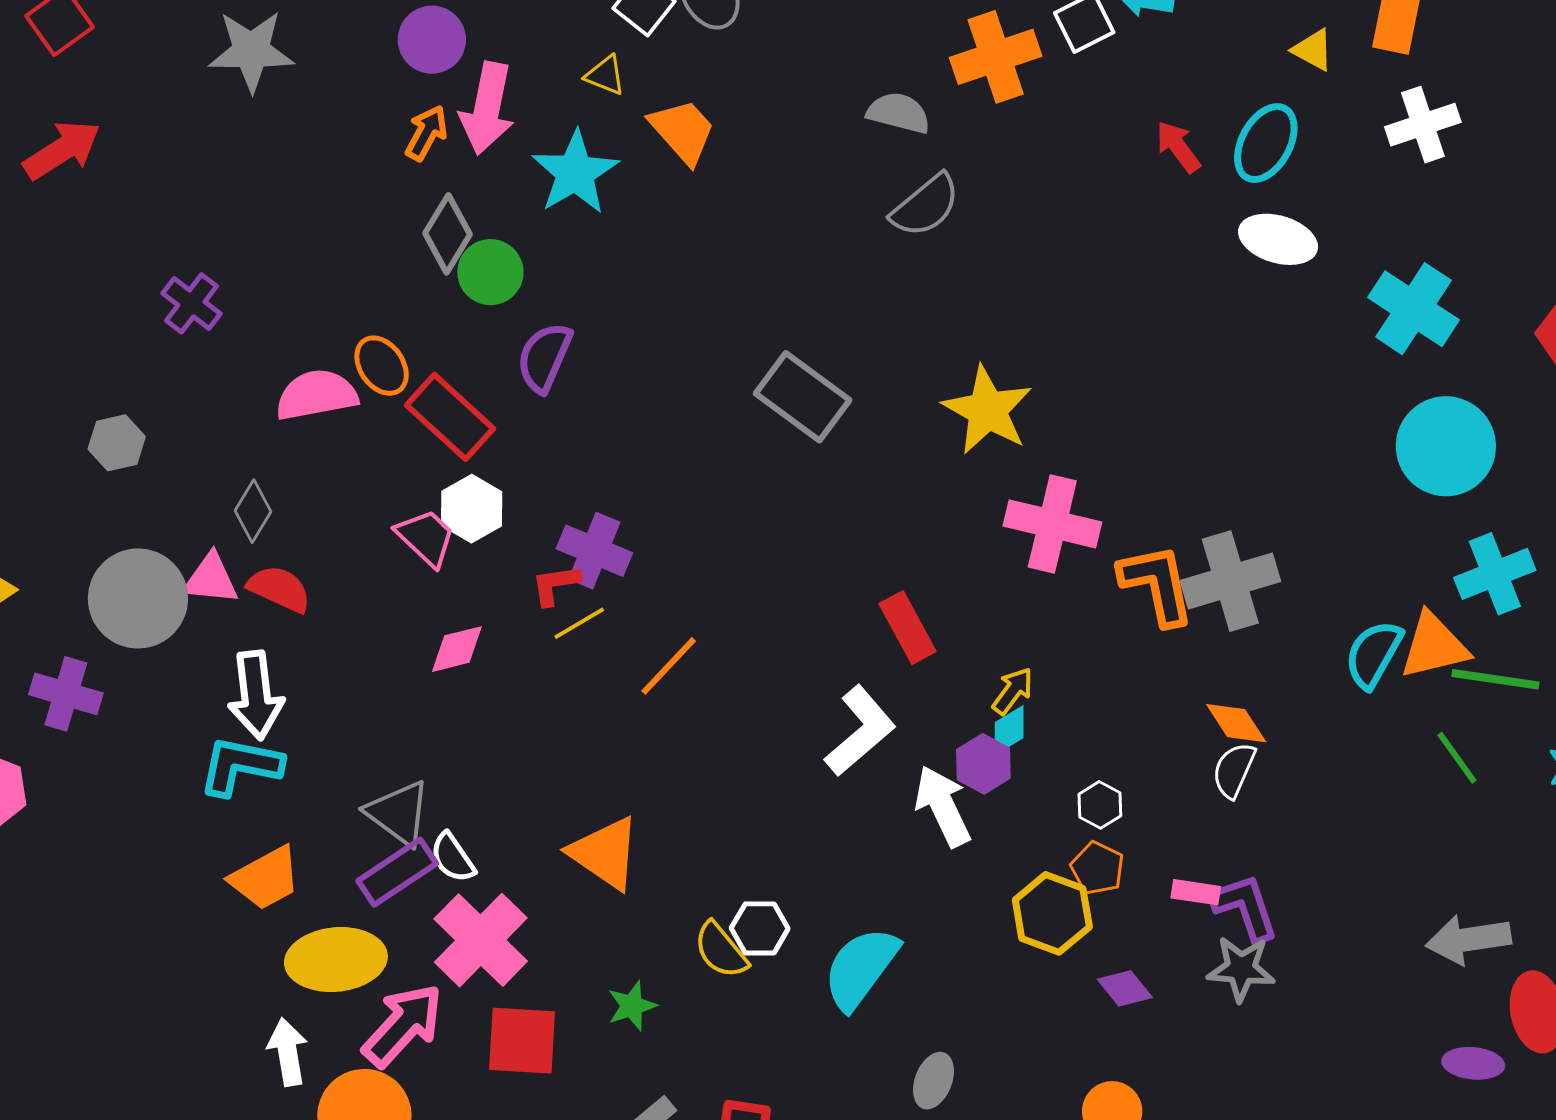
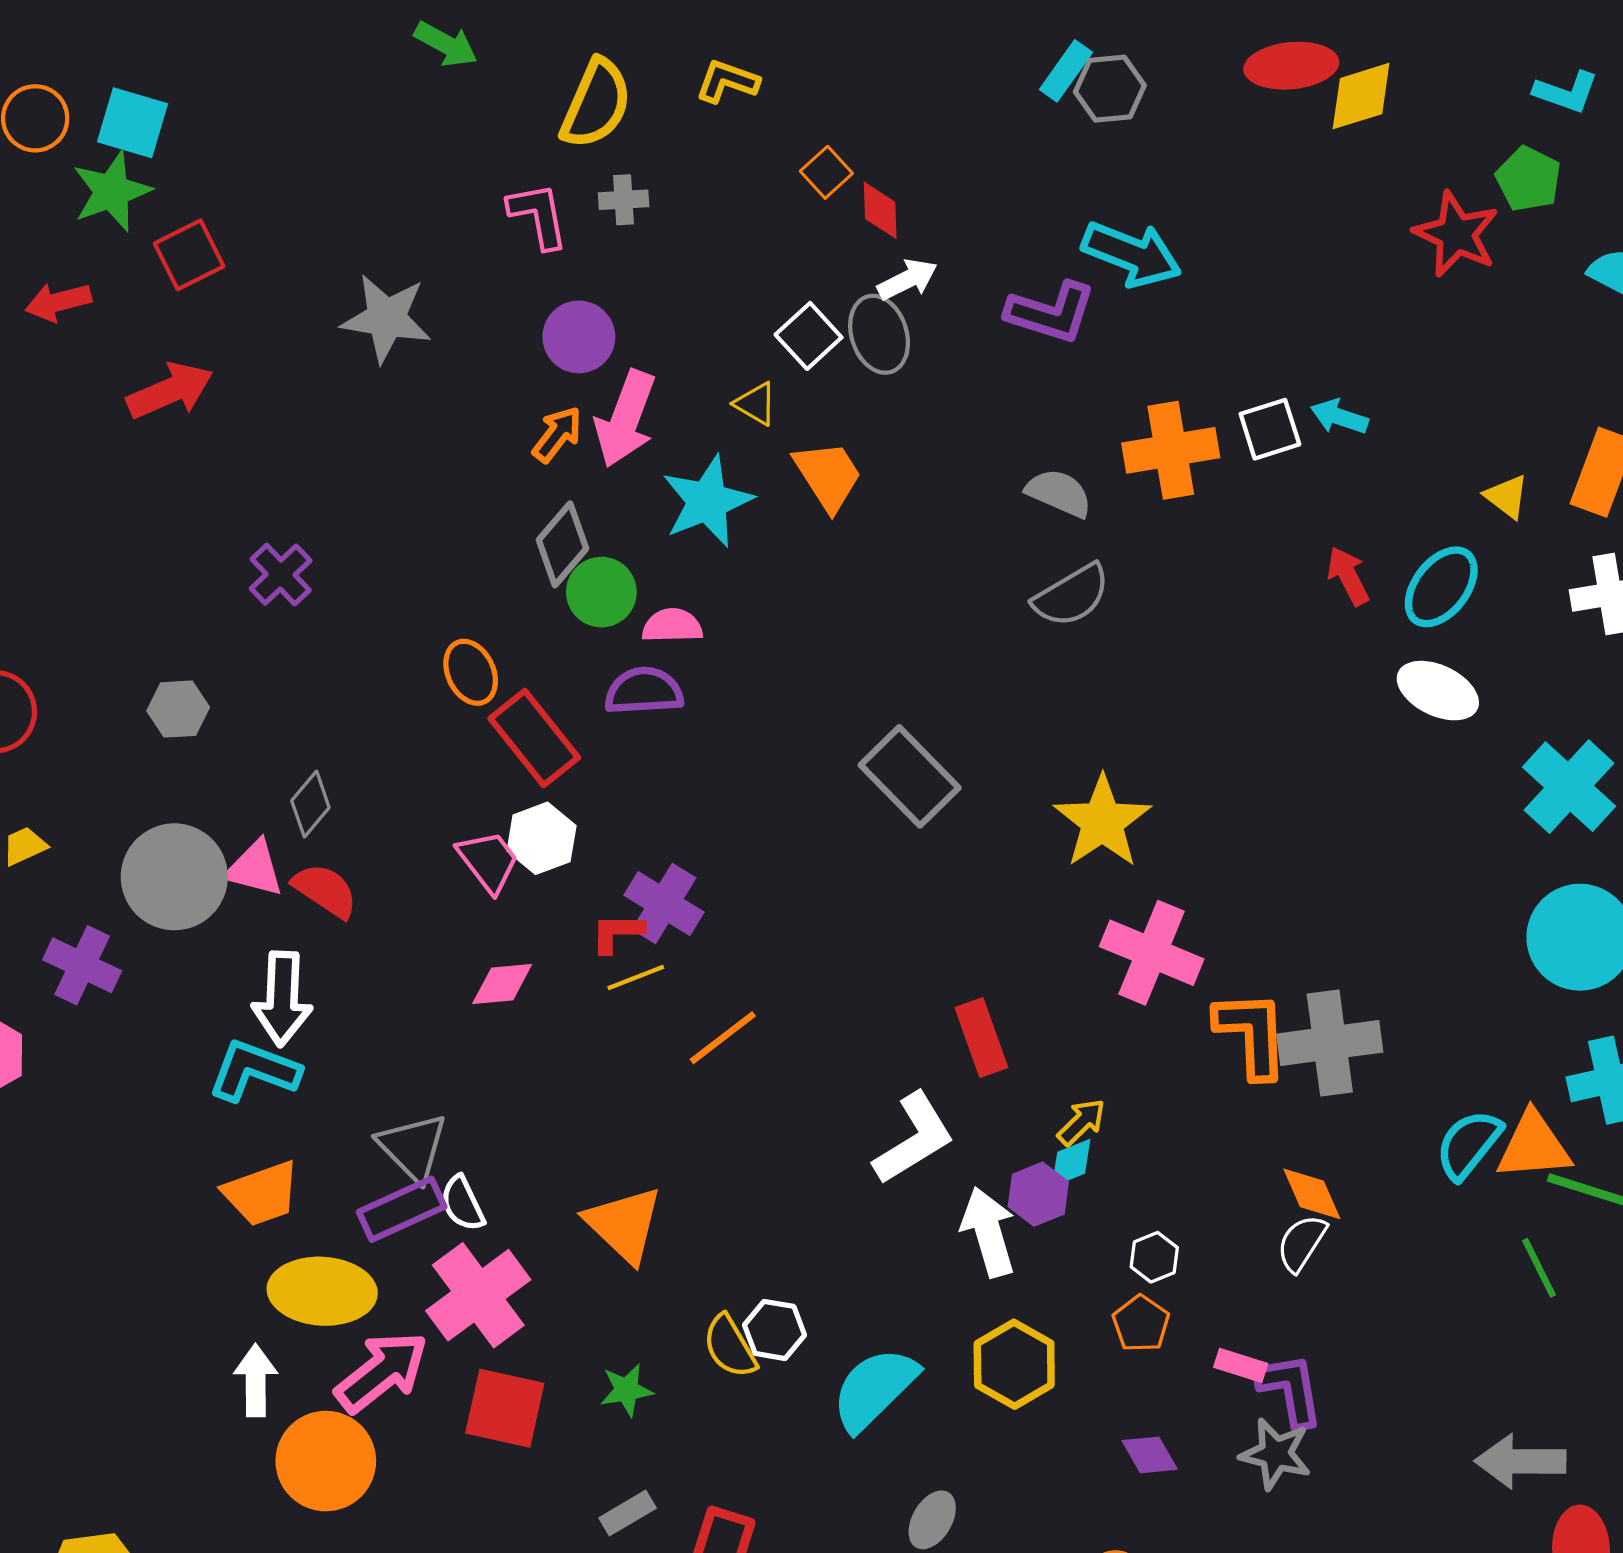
purple semicircle: (544, 357) -> (644, 691), turned 54
pink semicircle: (316, 395) -> (672, 626), moved, size x0.7
yellow hexagon: (1052, 913) -> (1014, 1364), moved

